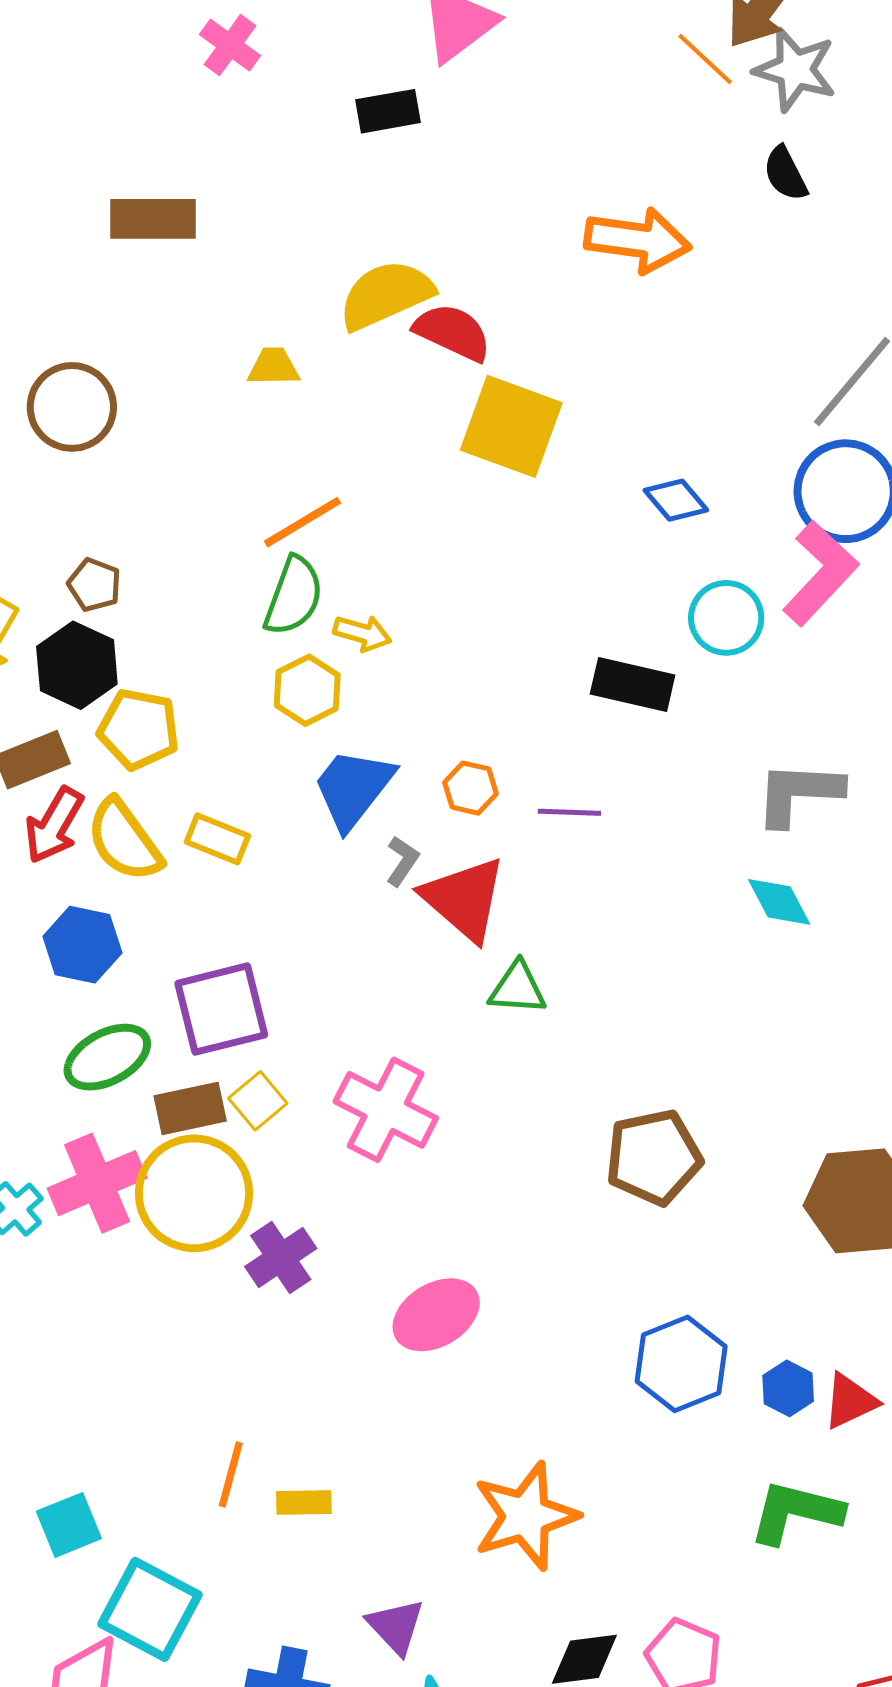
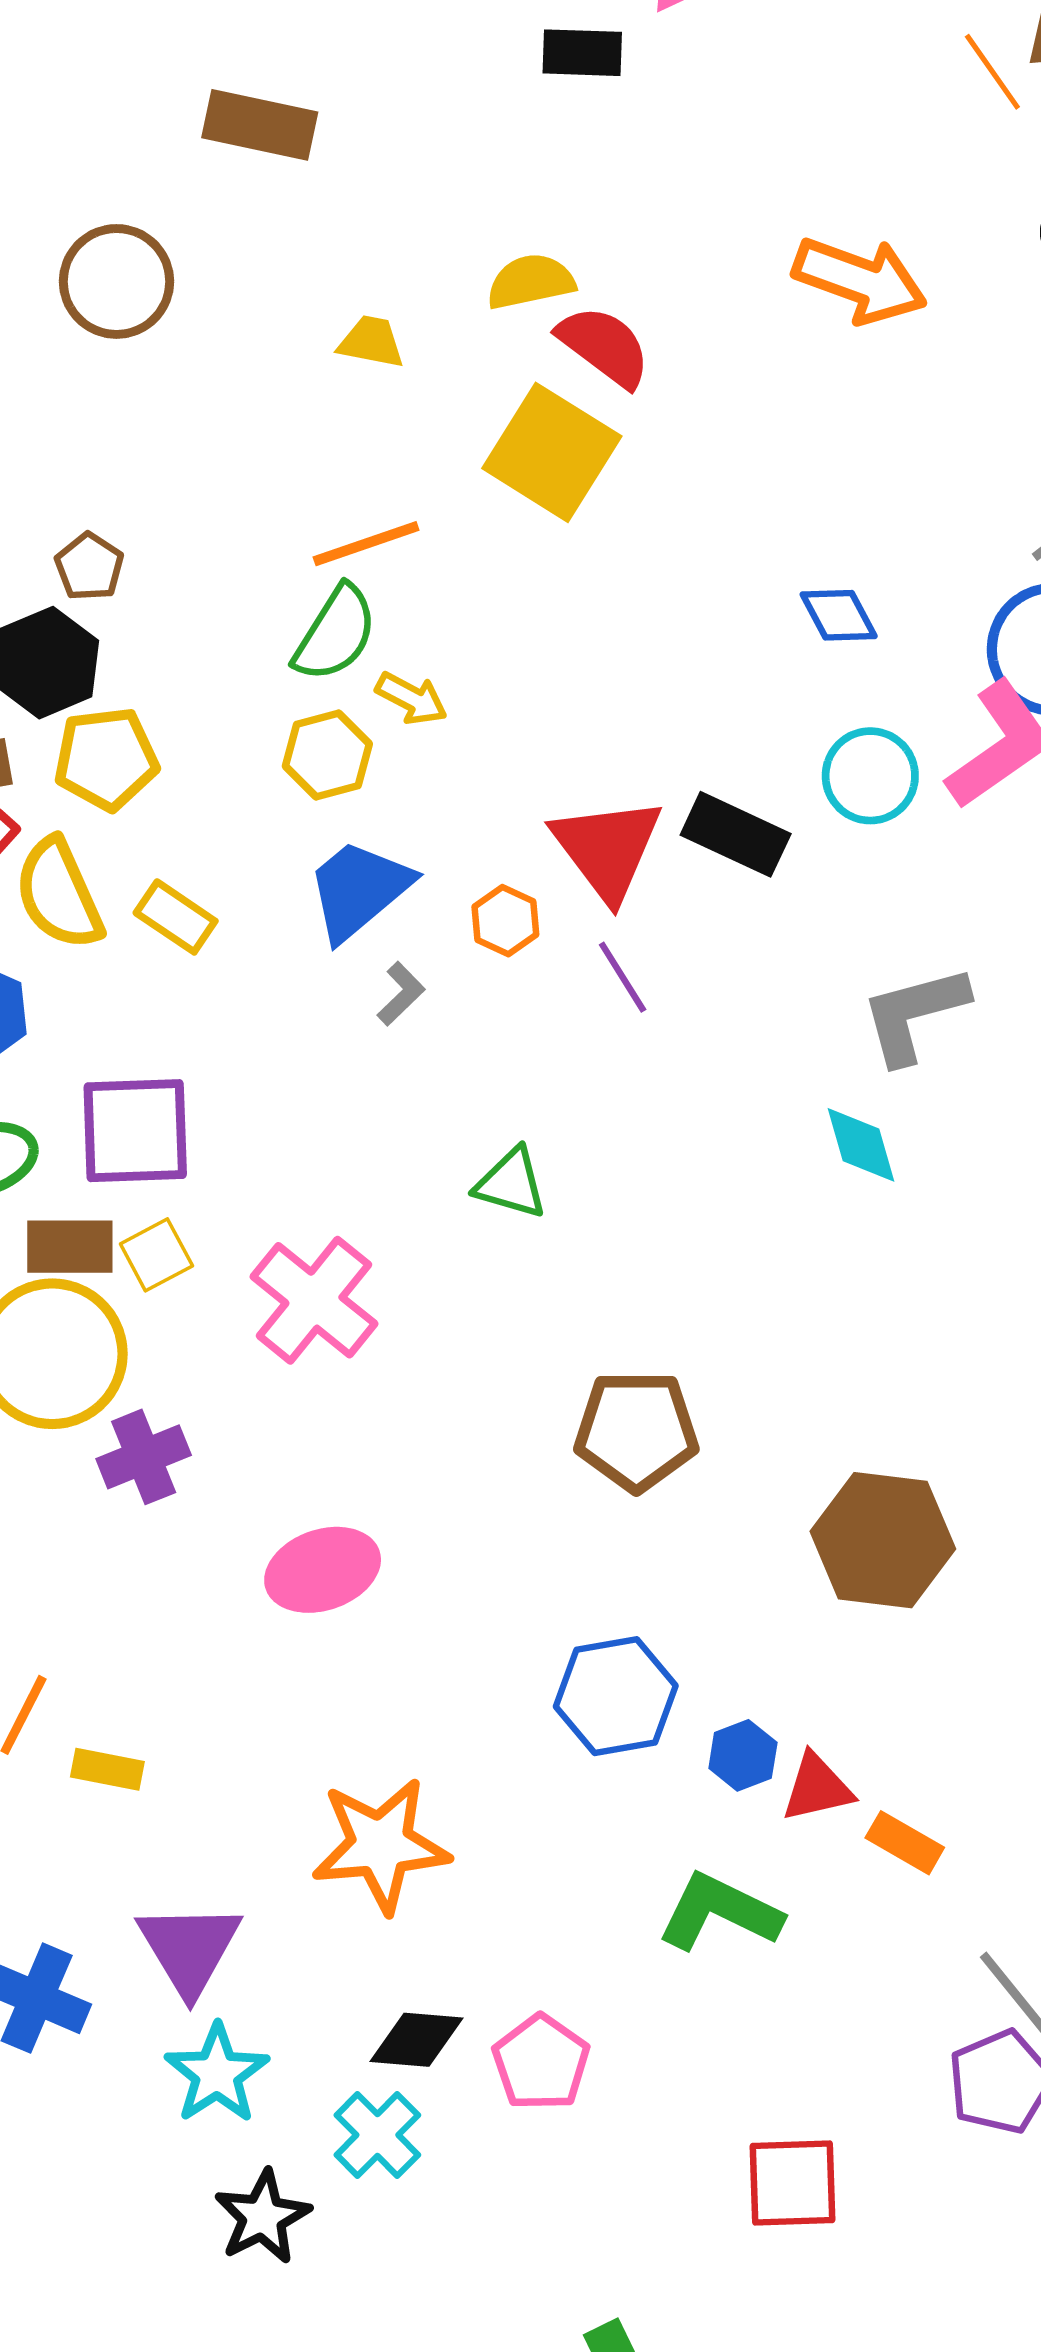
yellow semicircle: (386, 295) -> (531, 282), size x0.7
brown circle: (72, 407) -> (116, 281), moved
yellow square: (511, 426) -> (552, 452), moved
yellow pentagon: (139, 729) -> (106, 759), turned -30
gray L-shape: (799, 793) -> (914, 1014), turned -30
purple line: (569, 812) -> (623, 977), turned 44
red triangle: (464, 899) -> (607, 849), moved
purple triangle: (396, 1626) -> (189, 1949), size x1.4

